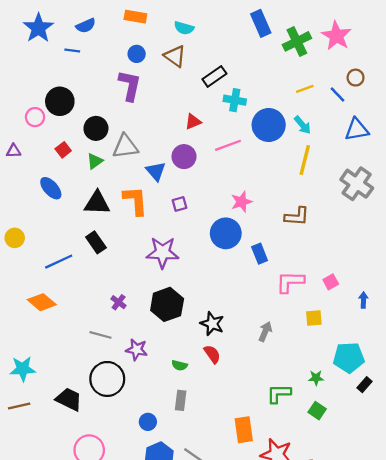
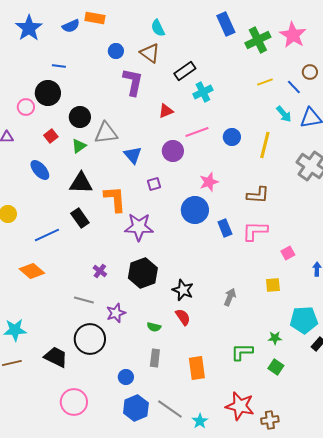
orange rectangle: (135, 17) -> (95, 18), moved
cyan semicircle: (184, 28) -> (158, 28), turned 48
blue line: (72, 51) -> (59, 66), moved
purple L-shape: (130, 85) -> (133, 82), moved
cyan cross: (235, 100) -> (203, 92), turned -36
blue circle: (269, 125) -> (232, 137), moved, size x0.6
cyan arrow: (302, 125) -> (284, 114), moved
purple circle: (184, 157) -> (173, 151), moved
orange L-shape: (135, 201) -> (115, 199), moved
pink L-shape: (290, 282) -> (255, 231), moved
purple star: (137, 350) -> (116, 313), turned -30
orange rectangle: (244, 430) -> (197, 368), moved

